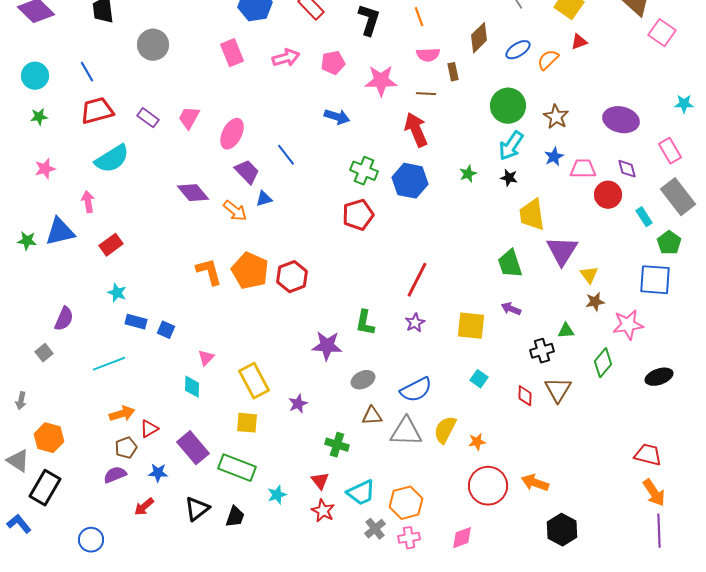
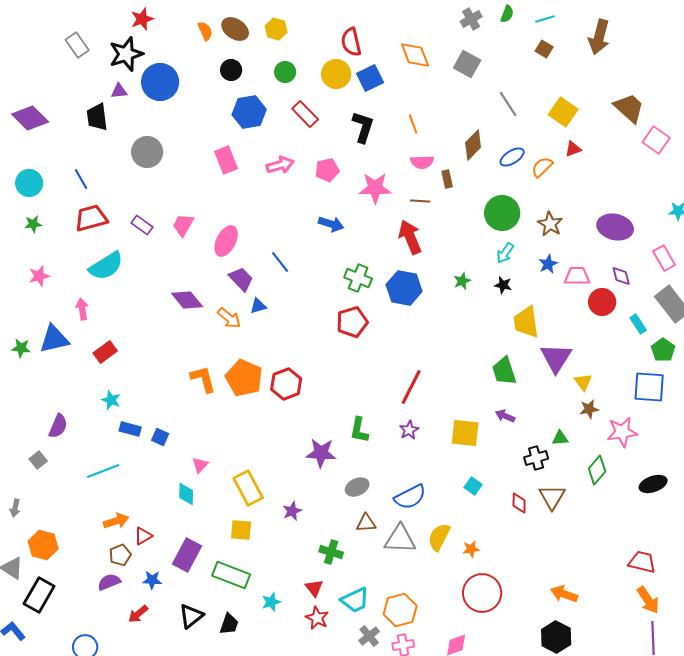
cyan arrow: (511, 146) -> (505, 253), size x0.7
purple rectangle: (193, 448) -> (187, 555), turned 68
orange arrow: (535, 483) -> (564, 594), moved

